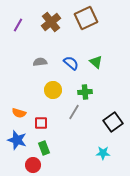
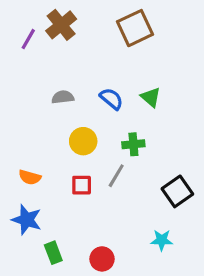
brown cross: (51, 22) -> (61, 25), moved
red square: (41, 123) -> (82, 185), moved
green rectangle: (44, 148) -> (53, 253), moved
red circle: (33, 165) -> (102, 259), moved

